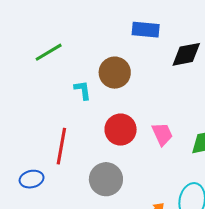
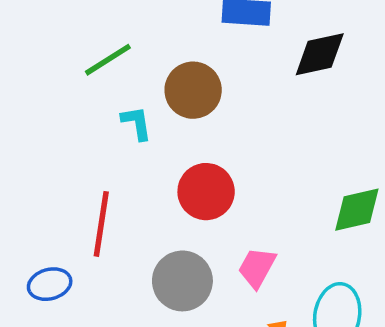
green line: (49, 52) -> (108, 60), moved
pink trapezoid: (162, 134) -> (257, 268), moved, turned -125

